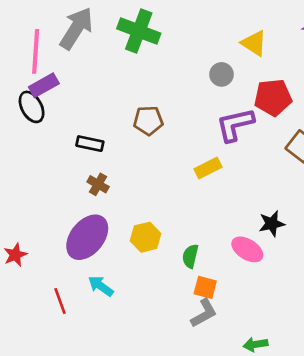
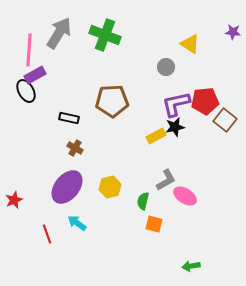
red pentagon: (273, 97) -> (205, 101), moved
brown pentagon: (148, 121) -> (112, 101), size x1.5
black star: (272, 224) -> (175, 127), moved
gray L-shape: (204, 313) -> (166, 180), moved

